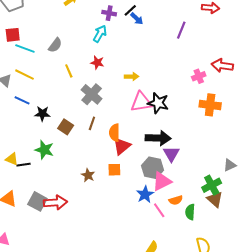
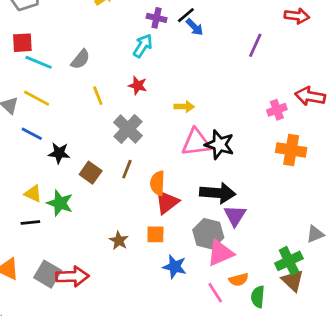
yellow triangle: (12, 159) -> (33, 194), moved
blue star: (145, 194) -> (175, 267), moved, turned -30

